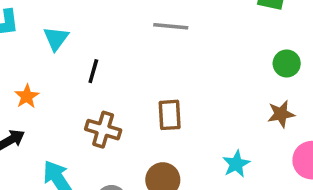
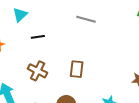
black line: (93, 71) -> (38, 37), turned 56

